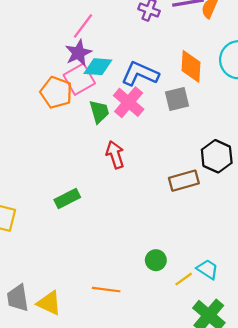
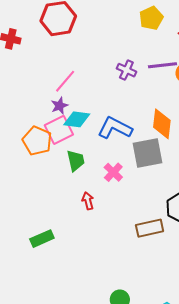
purple star: (78, 53) -> (60, 106), size x0.7
gray square: (177, 99) -> (148, 153), size x1.4
pink cross: (129, 102) -> (113, 172), moved, size x0.7
red arrow: (115, 155) -> (88, 201), size x0.7

